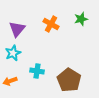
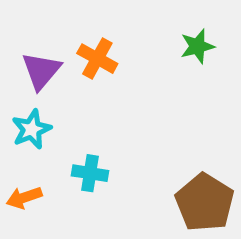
orange cross: (51, 24) -> (97, 59), moved
brown pentagon: (69, 80) -> (205, 202), moved

